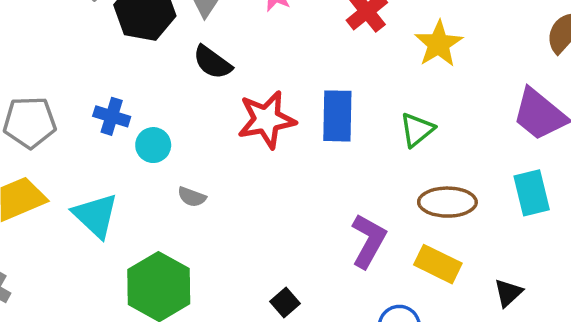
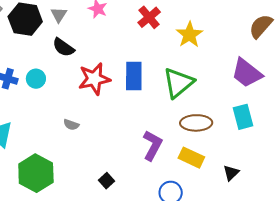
green triangle: (417, 130) -> (178, 83), size x1.6
cyan circle: (153, 145) -> (36, 79), moved
gray semicircle: (192, 197) -> (71, 125), moved

